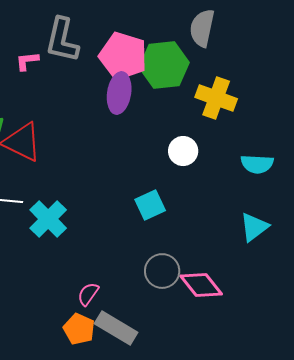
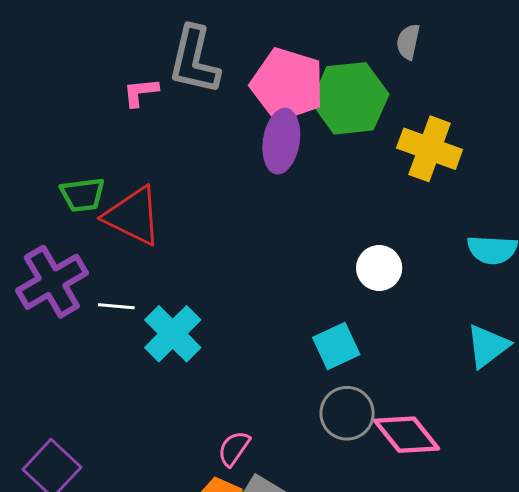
gray semicircle: (202, 28) -> (408, 42), size x0.6
white circle: (183, 151) -> (379, 268), moved
cyan square: (150, 205) -> (336, 346), moved

